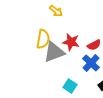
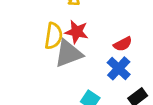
red star: (71, 42) -> (77, 32), moved

